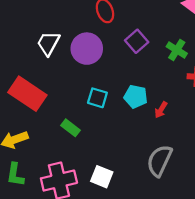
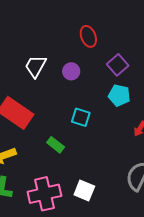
purple circle: (87, 49) -> (71, 71), size x0.6
cyan pentagon: (136, 97) -> (119, 95), moved

